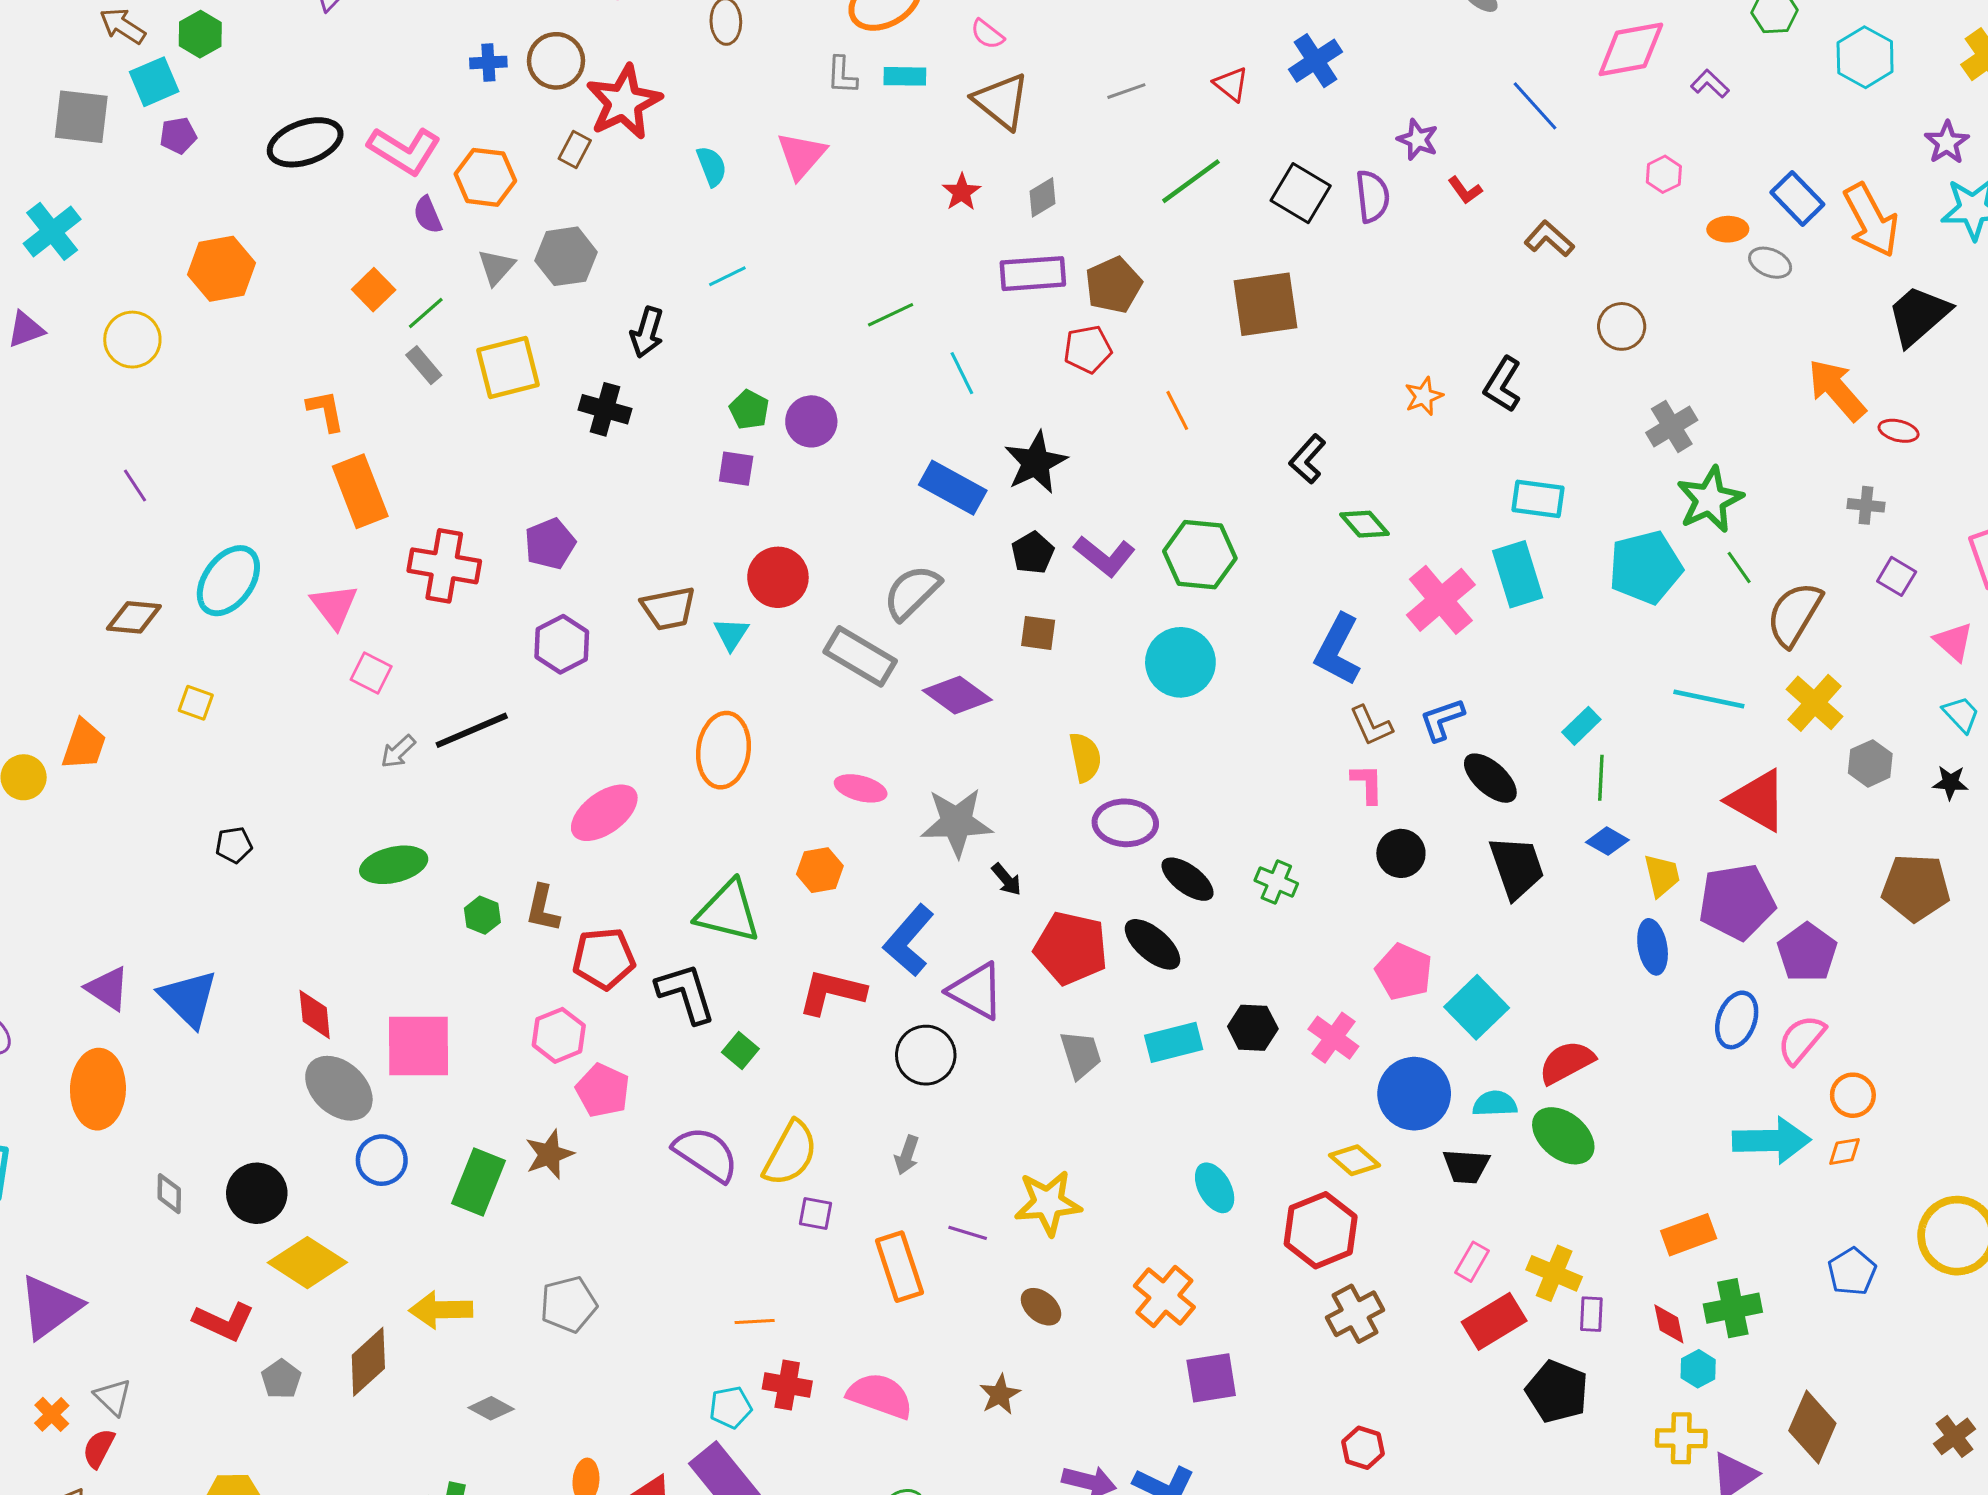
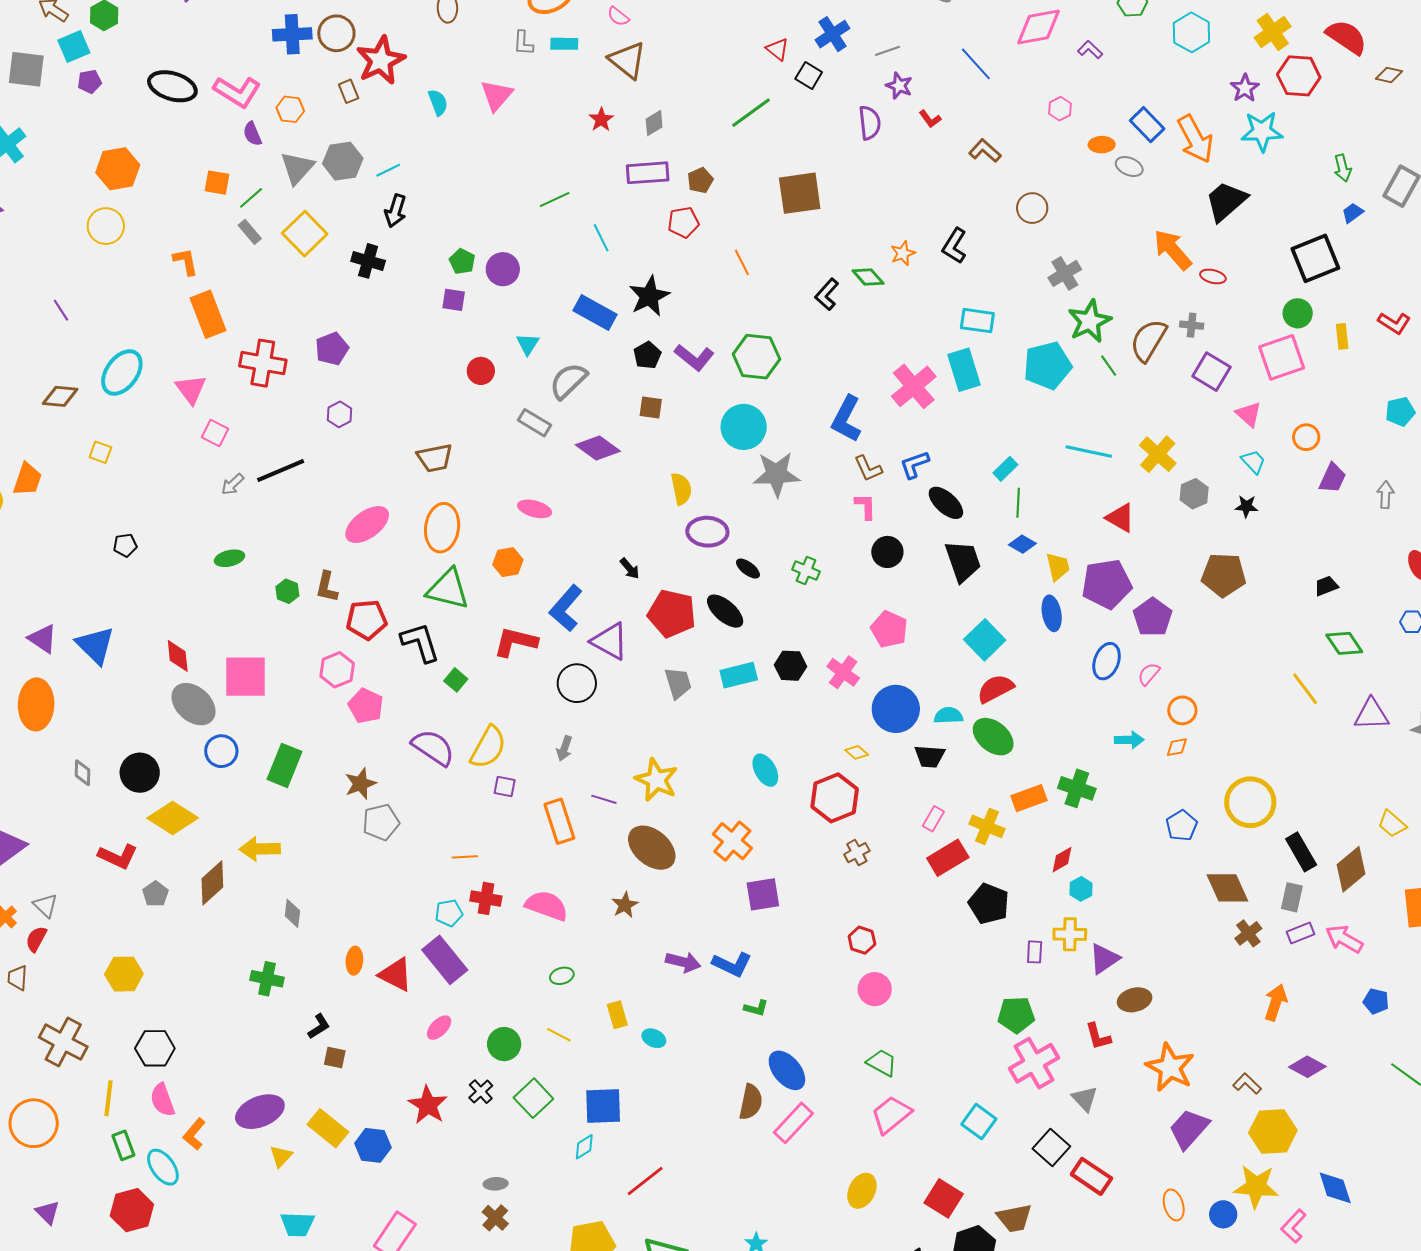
blue cross: (488, 62) -> (292, 34), size x1.6
gray line: (1126, 91) -> (888, 51), moved
black ellipse: (305, 142) -> (172, 86), turned 36
brown rectangle: (575, 150) -> (349, 91), turned -50
orange hexagon: (485, 177) -> (290, 109), size x0.7
black square: (1301, 193) -> (809, 76), moved, size x0.7
gray triangle: (496, 267) -> (297, 168), size x1.4
cyan line: (727, 276) -> (388, 170), moved
brown pentagon: (1113, 285) -> (700, 180), size x0.7
orange square: (374, 290) -> (217, 183), turned -36
yellow circle: (132, 340) -> (106, 226), moved
yellow square: (508, 368) -> (305, 234), turned -30
green diamond: (1365, 524) -> (868, 277), moved
purple square: (1897, 576) -> (1211, 372), size x1.5
red circle: (778, 577) -> (481, 371), size x0.7
brown trapezoid: (668, 608) -> (435, 458), moved
brown semicircle: (1794, 614) -> (1148, 340), moved
cyan triangle: (731, 634) -> (528, 344), moved
purple hexagon: (562, 644) -> (340, 414), size x0.7
gray rectangle: (860, 656) -> (534, 423), size x0.7
orange ellipse: (723, 750) -> (442, 528), moved
red triangle: (1757, 800) -> (1120, 518), size x0.7
gray star: (957, 822) -> (776, 474), moved
green ellipse: (394, 865) -> (229, 558), size x0.7
black ellipse: (1188, 879) -> (748, 569), size x0.7
cyan square: (1477, 1007) -> (985, 640), moved
pink semicircle: (1801, 1040) -> (1149, 674), size x0.7
cyan arrow: (1772, 1140) -> (1129, 740), size x0.6
brown star: (549, 1154) -> (360, 784), moved
yellow diamond: (1355, 1160) -> (857, 752), size x0.7
yellow star: (1048, 1203) -> (656, 780), turned 30
orange rectangle: (1689, 1235) -> (1029, 798), moved
gray pentagon: (569, 1304) -> (381, 822), moved
brown ellipse: (1041, 1307) -> (652, 848), size x1.8
green cross: (1733, 1308) -> (1077, 788), moved, turned 30
brown cross: (1355, 1314) -> (857, 853), size x0.7
purple rectangle: (1591, 1314) -> (1035, 952), moved
red diamond: (1669, 1324) -> (1062, 860), turned 72
gray diamond: (491, 1408) -> (292, 913), turned 68
brown diamond: (1812, 1427) -> (1227, 888), moved, turned -48

